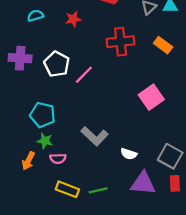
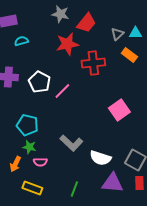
red star: (73, 19) -> (67, 44), moved, size x1.6
orange rectangle: (163, 45) -> (129, 55), moved
white semicircle: (129, 154) -> (100, 158), size x1.5
yellow rectangle: (67, 189) -> (32, 188), moved
green line: (98, 190) -> (74, 189), turned -56

